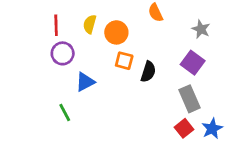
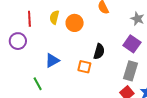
purple circle: (63, 53) -> (18, 41), moved
orange square: (124, 61) -> (84, 67), moved
gray rectangle: (190, 99) -> (130, 71), turned 42

